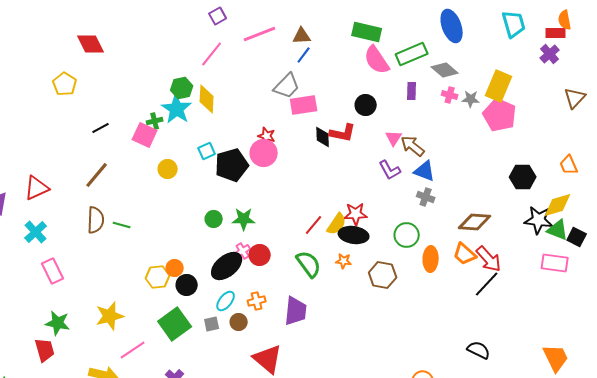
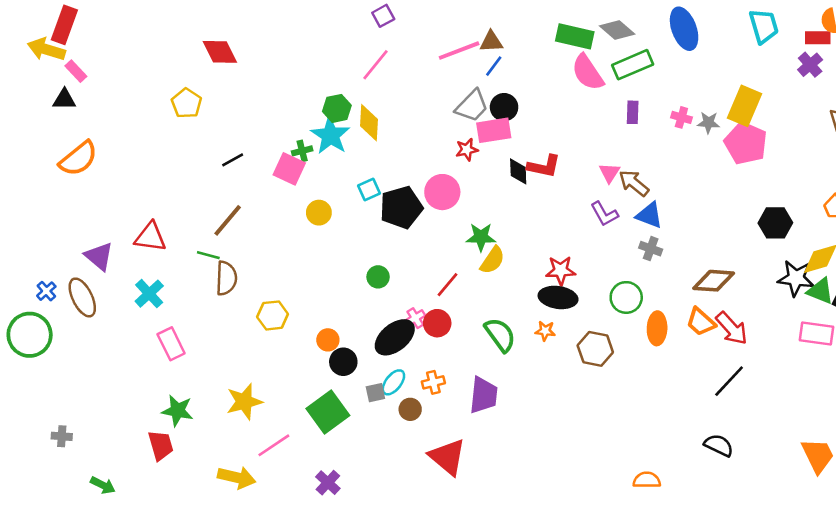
pink line: (260, 34) -> (459, 51), moved
gray diamond: (445, 70) -> (617, 30), moved
black circle: (366, 105) -> (504, 107), moved
red star: (267, 136) -> (467, 150), moved, turned -30
red triangle: (37, 188) -> (150, 237), turned 32
green star: (244, 219) -> (481, 237), moved
yellow semicircle: (337, 224) -> (492, 260), moved
green line: (122, 225) -> (208, 255), moved
red line: (314, 225) -> (447, 285), moved
yellow hexagon: (158, 277) -> (273, 315), moved
black line: (487, 284) -> (729, 381), moved
gray square: (212, 324) -> (375, 393), moved

